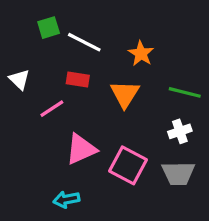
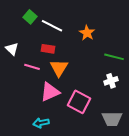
green square: (49, 28) -> (30, 17), turned -32
orange triangle: (125, 94) -> (59, 68), moved
pink line: (52, 109) -> (32, 67), turned 49
gray trapezoid: (178, 173) -> (112, 119), moved

